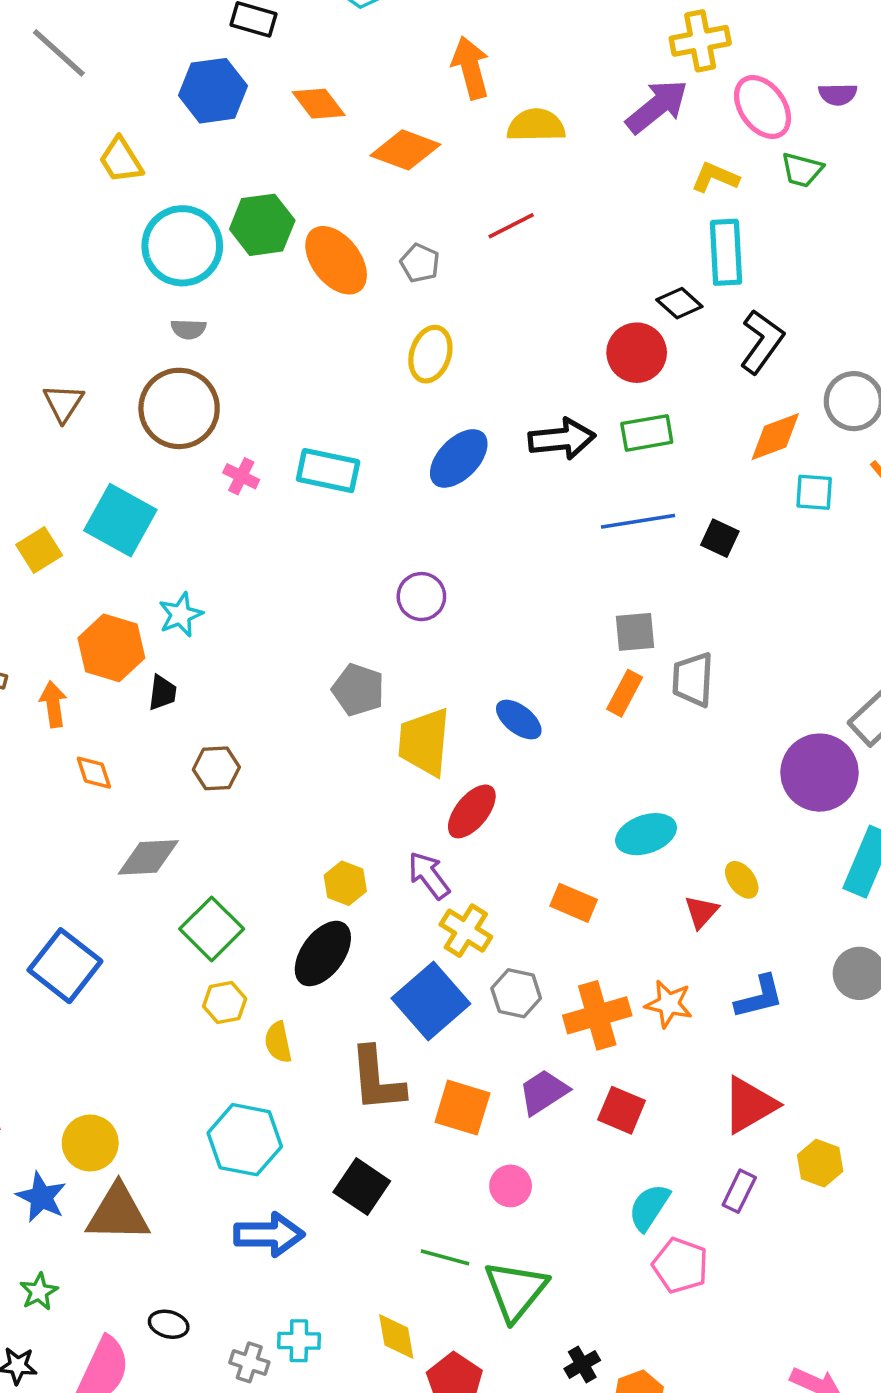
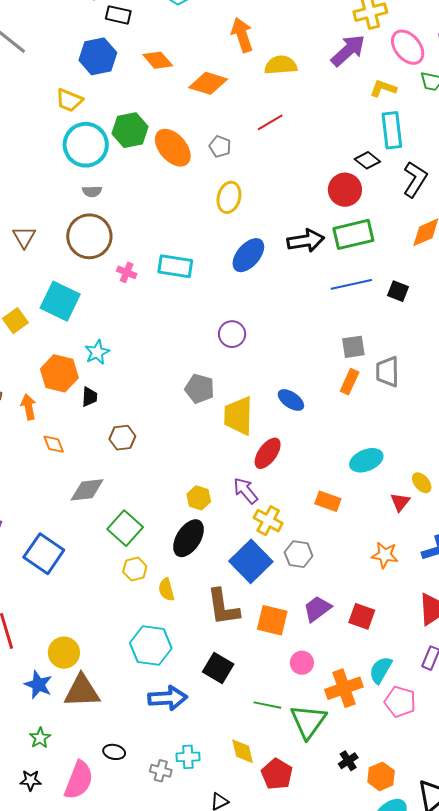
yellow trapezoid: (121, 160) -> (69, 100), moved, turned -32
green rectangle: (647, 433) -> (353, 234), size x1.4
orange cross: (597, 1015) -> (344, 688), moved

